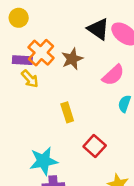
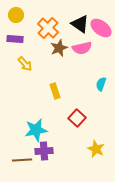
orange cross: (41, 53) -> (48, 28), moved
purple rectangle: (22, 60) -> (15, 39), moved
pink semicircle: (113, 75) -> (82, 48), moved, turned 30

